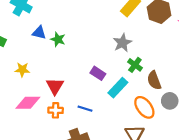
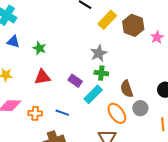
blue triangle: (39, 33) -> (13, 42), moved
green cross: (135, 65) -> (101, 73), moved, turned -32
red triangle: (55, 86) -> (42, 77), moved, turned 48

